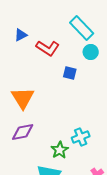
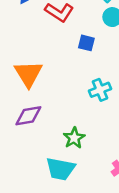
cyan cross: (81, 137) -> (100, 90), moved

